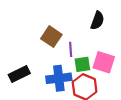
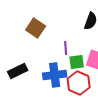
brown square: (51, 37) -> (36, 28), moved

